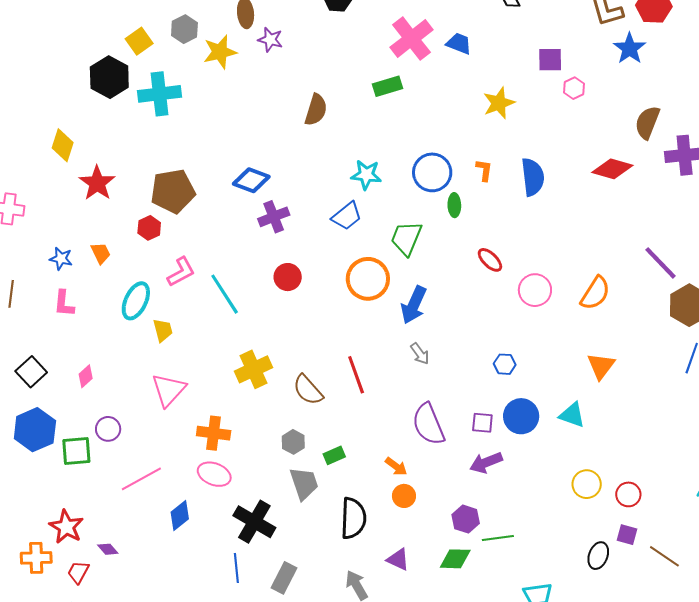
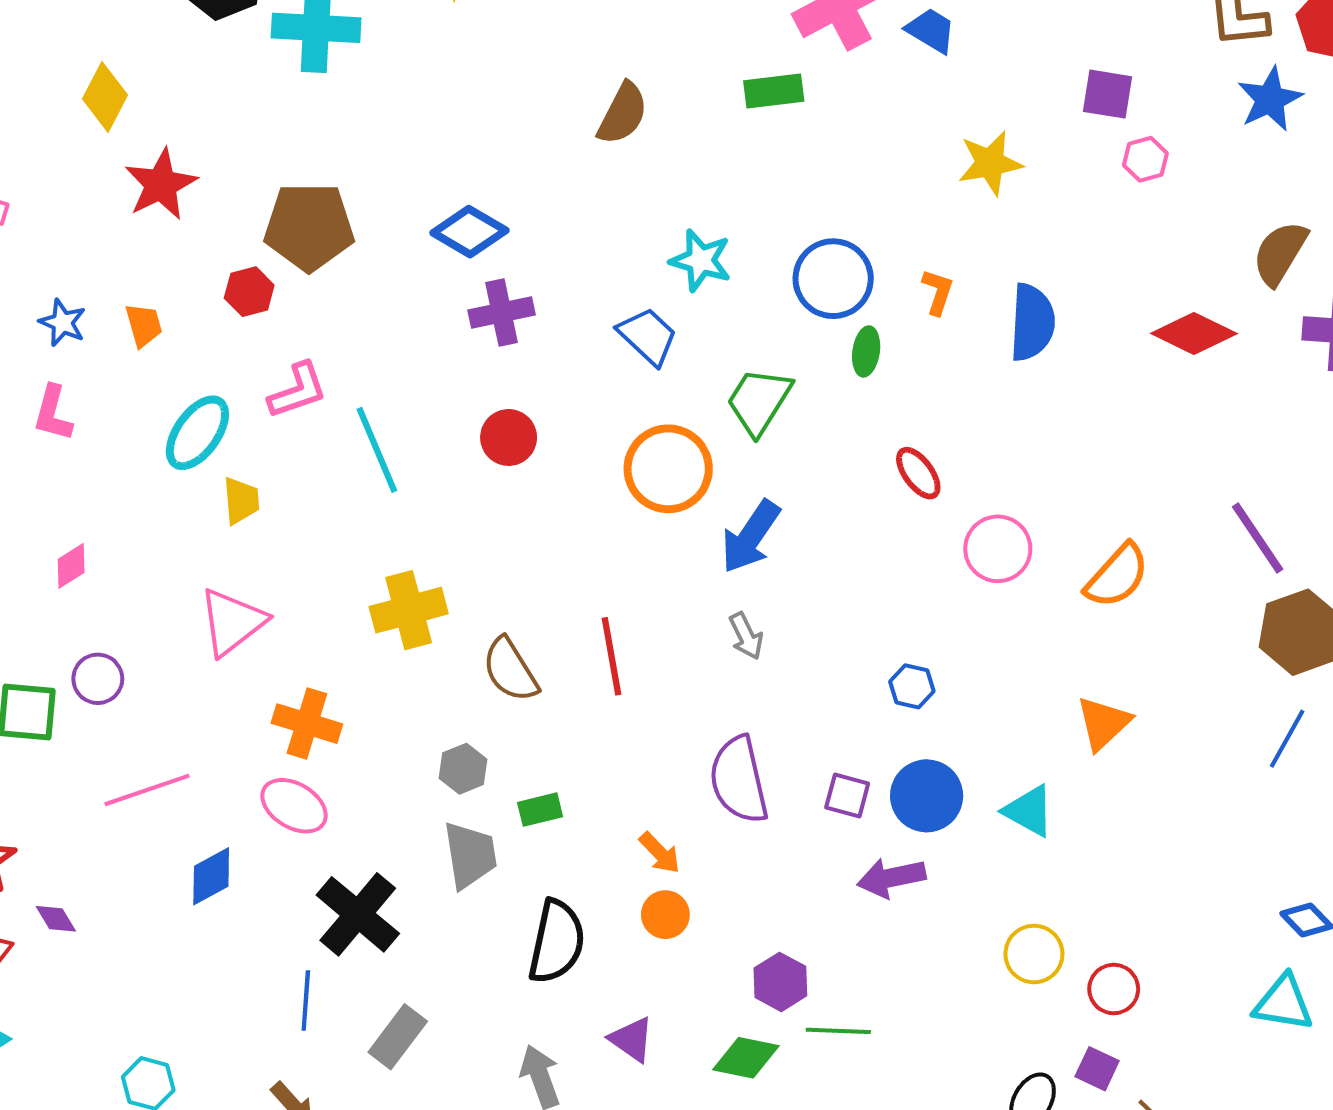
blue trapezoid: (347, 216) -> (648, 336), turned -108
purple arrow: (486, 463) -> (891, 878), moved

